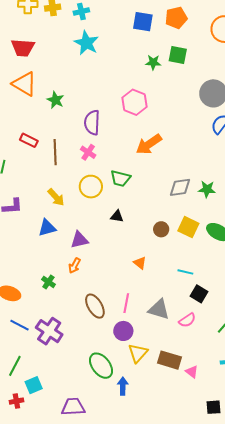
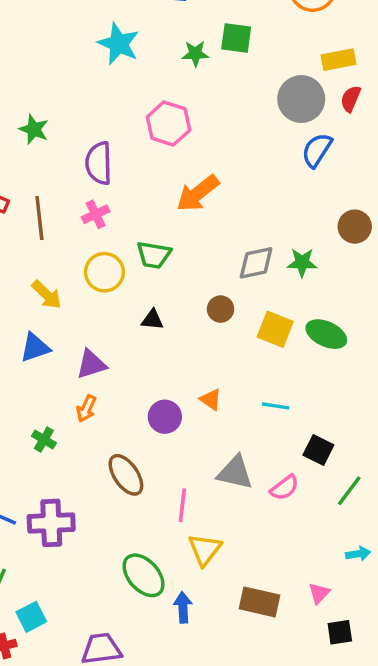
cyan star: (86, 43) -> (119, 44), moved
pink cross: (88, 152) -> (96, 214), turned 35
brown circle: (161, 229) -> (221, 309), moved
orange triangle: (140, 263) -> (211, 399), moved
black square: (199, 294) -> (318, 450), moved
pink line: (126, 303) -> (182, 505), moved
purple cross: (49, 331) -> (51, 523), turned -32
purple circle: (123, 331) -> (165, 417), moved
brown rectangle: (170, 360) -> (260, 602), moved
pink triangle: (192, 372) -> (319, 593), moved, turned 40

